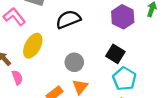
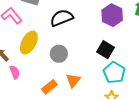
gray circle: (74, 62) -> (59, 54), moved

